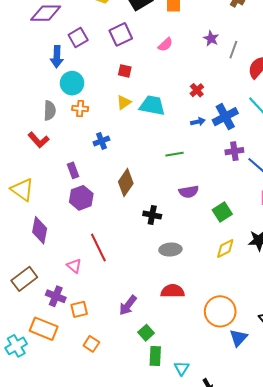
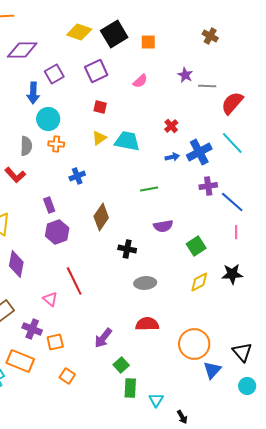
gray line: (233, 50) -> (207, 86), turned 72

